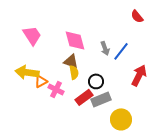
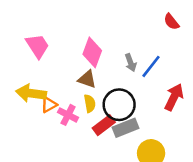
pink diamond: (75, 40) -> (92, 52), turned 35
yellow semicircle: (74, 72) -> (90, 103), moved
black circle: (96, 81) -> (119, 105), size x1.6

